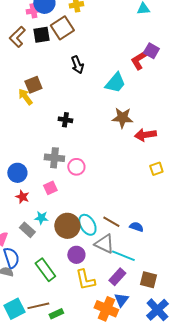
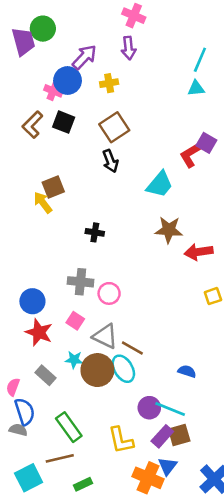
pink cross: (33, 11) -> (53, 91), turned 32
brown square: (62, 28) -> (114, 127), moved
black square: (41, 35) -> (64, 122), turned 30
pink square: (50, 188) -> (75, 321), turned -32
red star: (22, 197) -> (39, 332), size x1.5
cyan star: (41, 218) -> (74, 360), moved
brown line: (111, 222) -> (132, 348), moved
gray triangle: (104, 244) -> (105, 336), moved
purple circle: (76, 255) -> (149, 408), moved
brown square: (148, 280) -> (179, 435), moved, turned -30
brown line: (38, 306) -> (60, 458), moved

